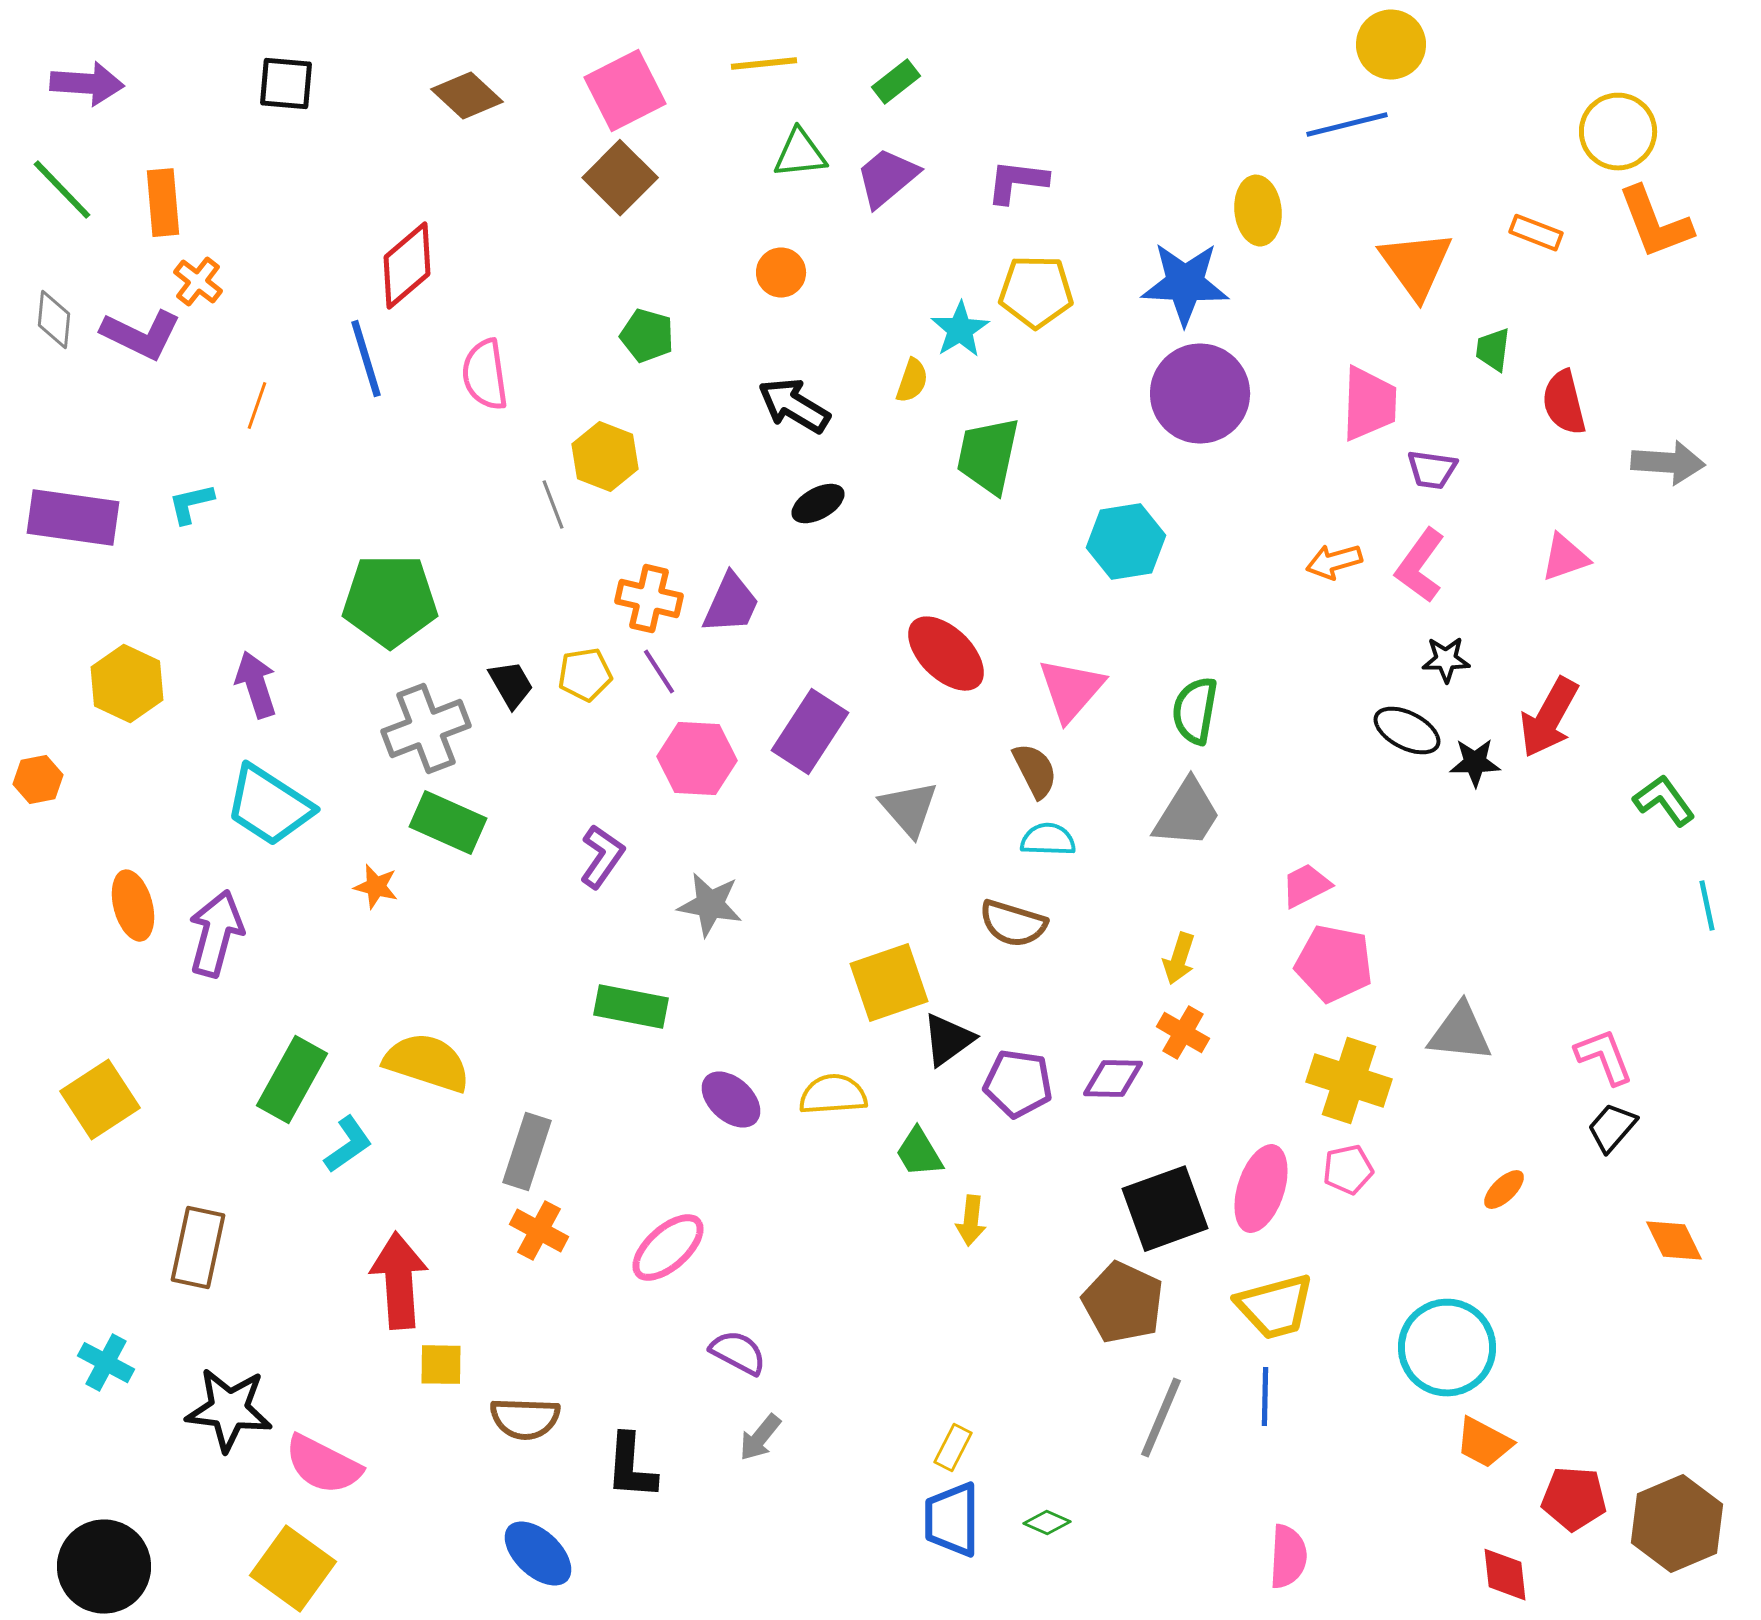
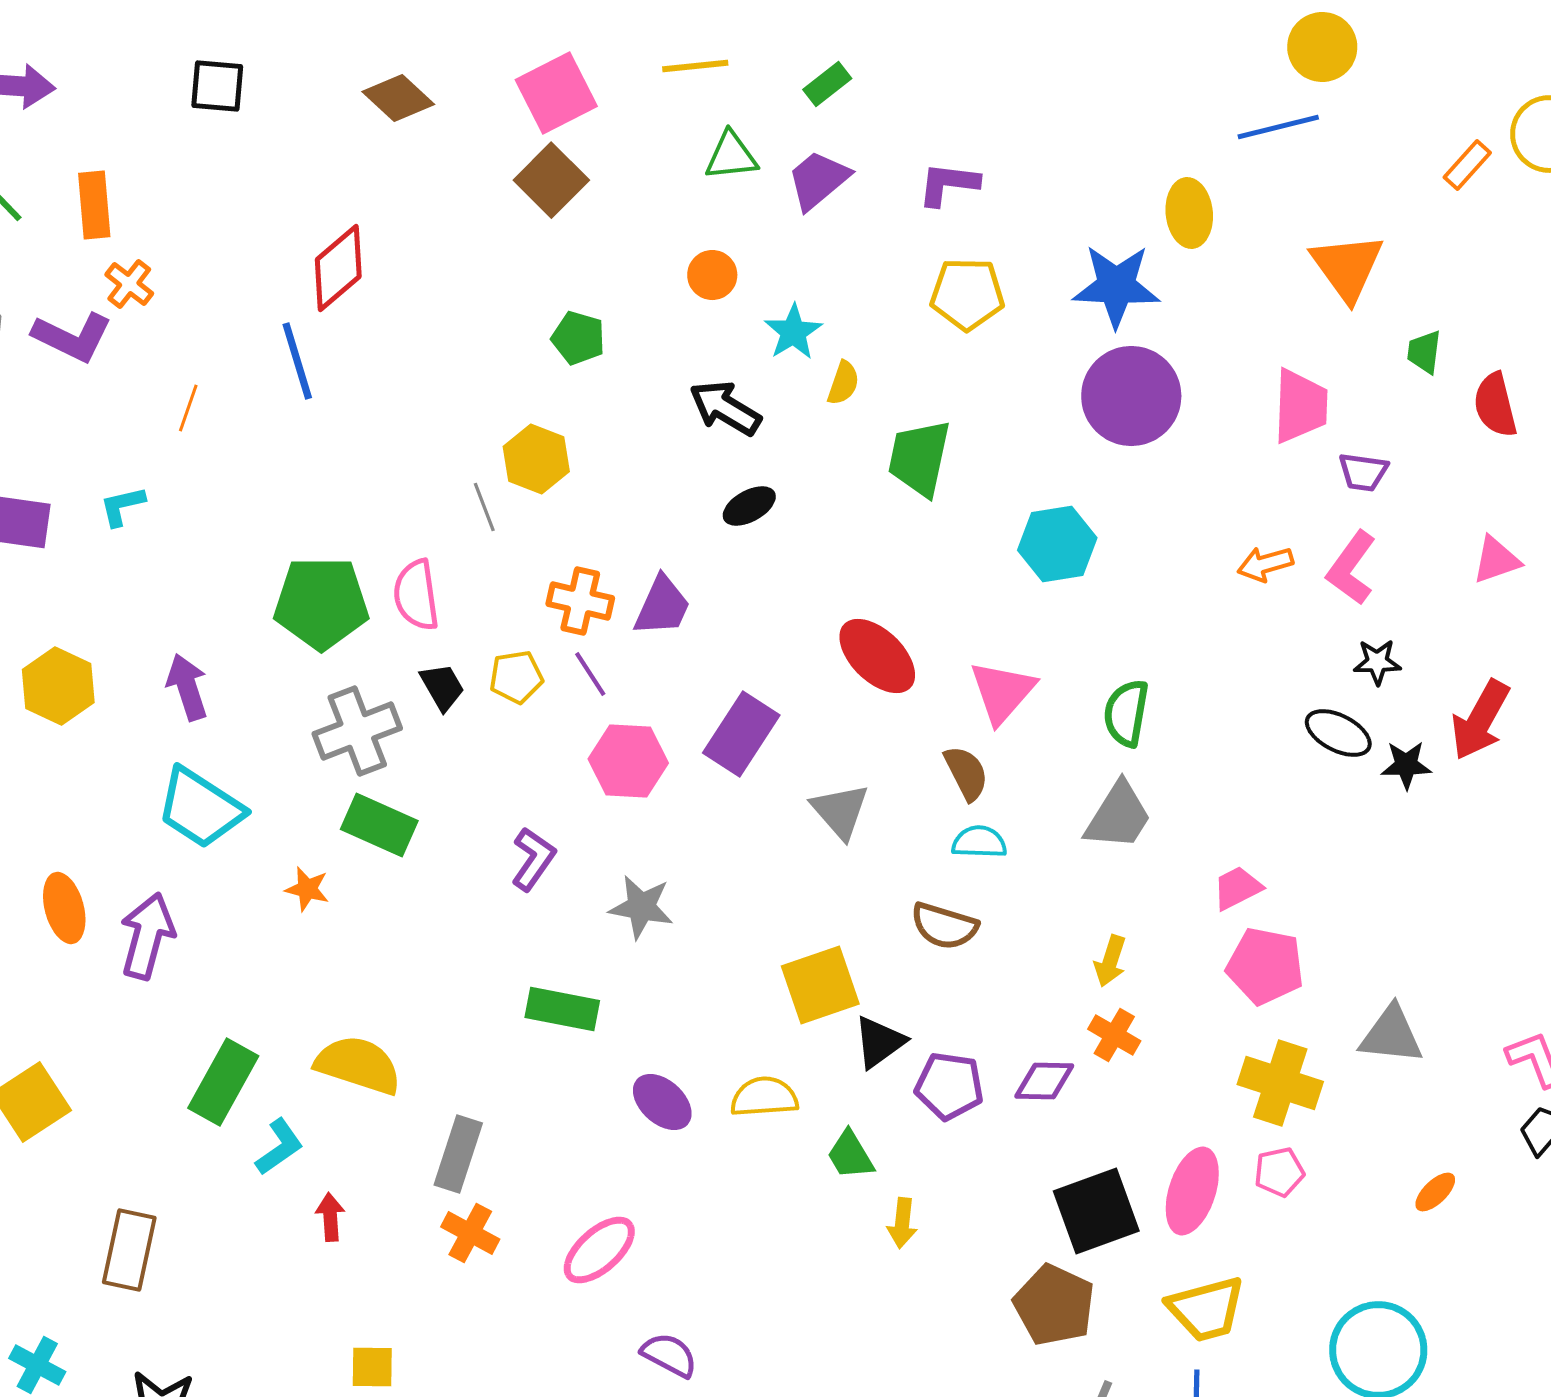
orange rectangle: (1536, 233) -> (1467, 165), moved, turned -69
cyan star: (960, 330) -> (793, 332), moved
pink semicircle: (485, 375) -> (416, 595), moved
red arrow: (399, 1281) -> (330, 1217), moved, size x0.5

